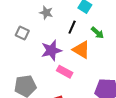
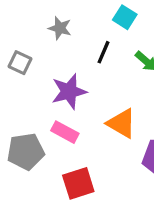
orange triangle: (81, 50) -> (122, 123), moved
pink rectangle: (65, 72) -> (65, 132), moved

